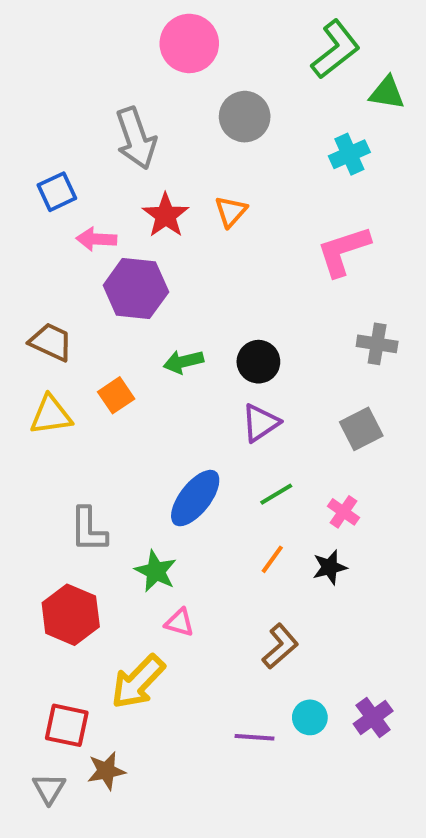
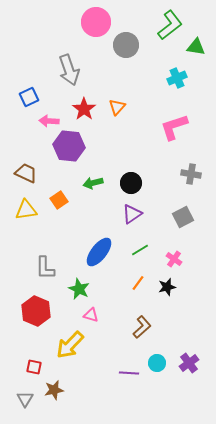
gray circle: (245, 117) -> (126, 45), moved
red square: (67, 725) -> (34, 367), size x0.7

